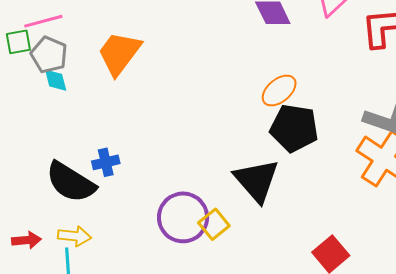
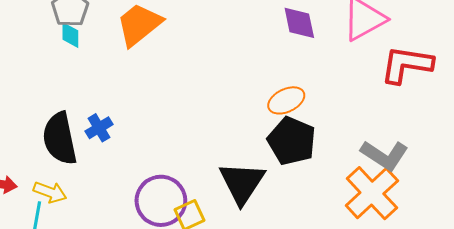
blue cross: (106, 162) -> (99, 128), turned -32
black semicircle: (71, 182) -> (60, 139), turned 32

